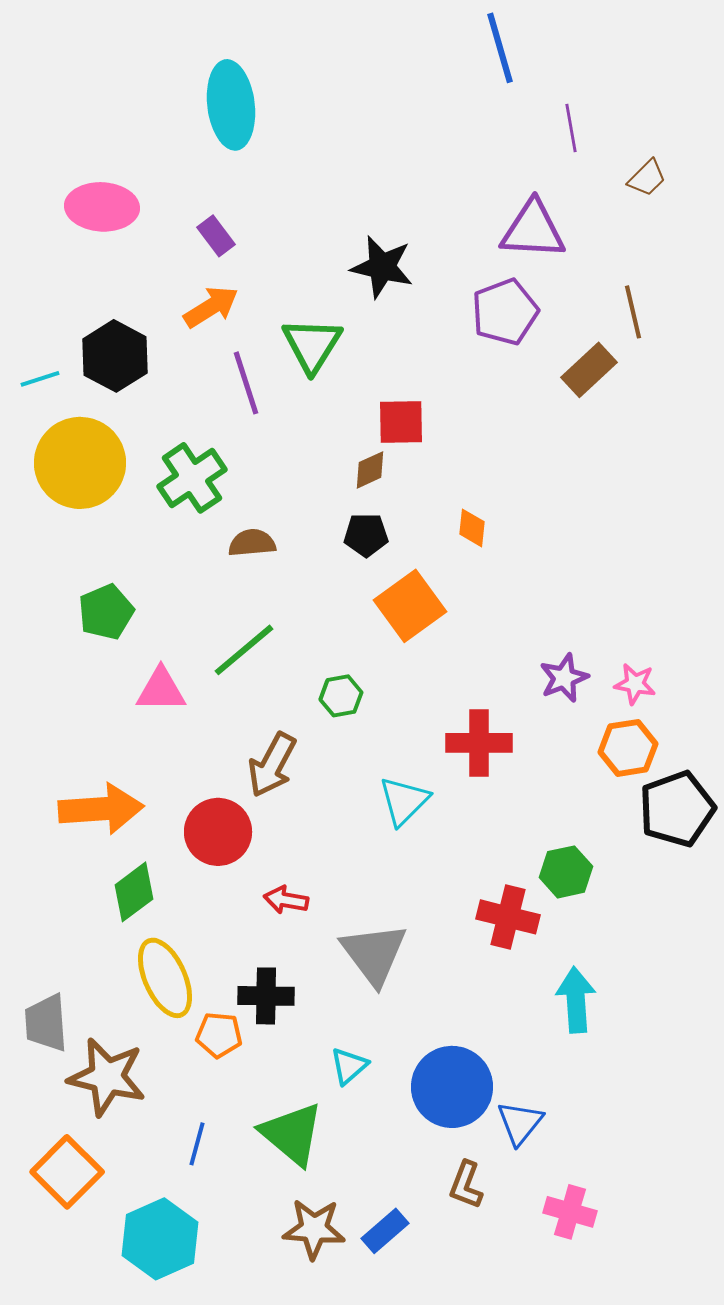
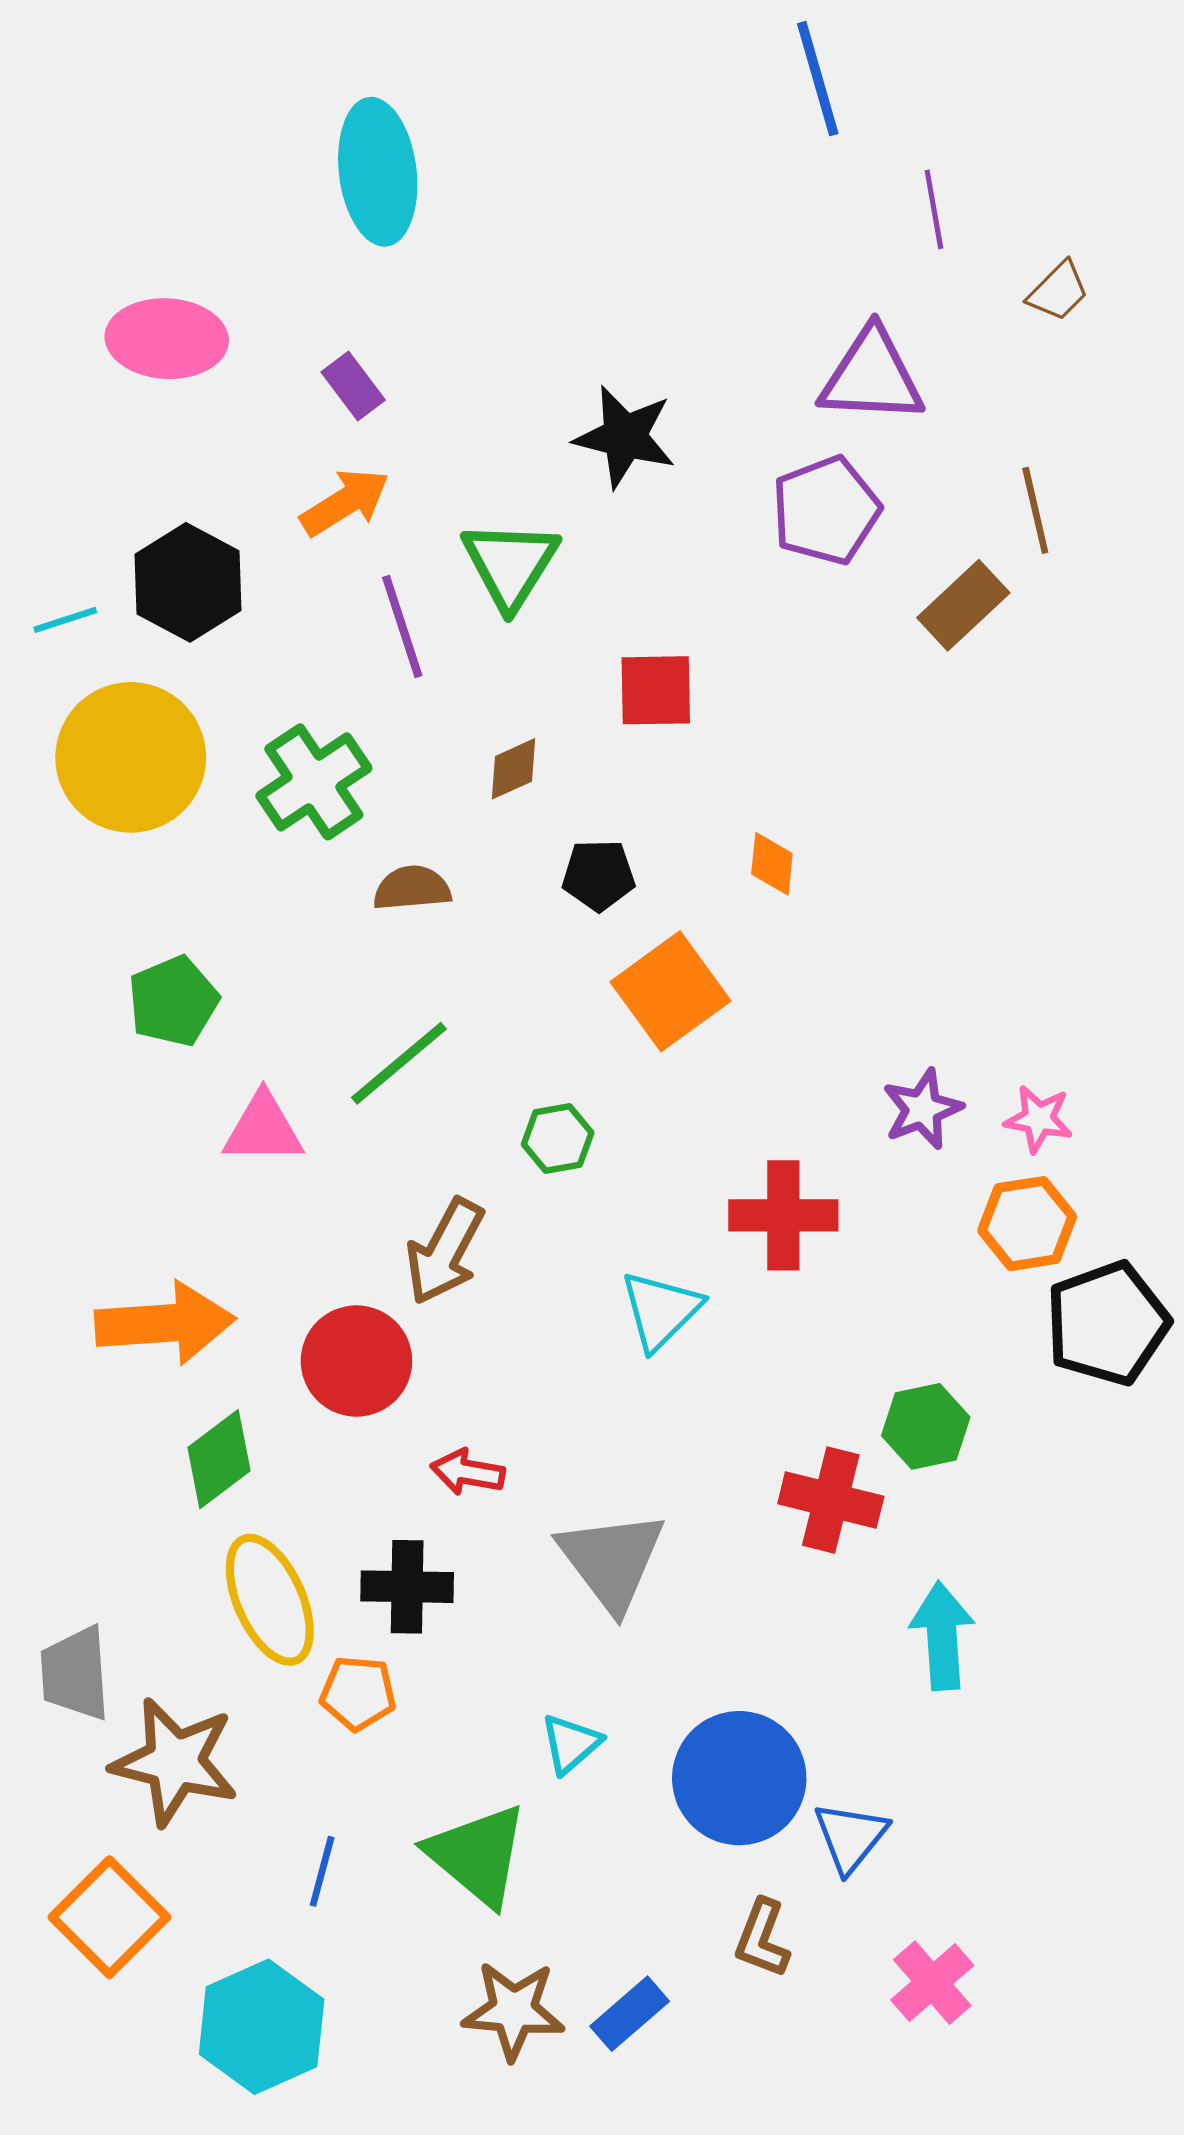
brown diamond: (370, 470) -> (513, 769), moved
black cross: (266, 996) -> (407, 1587), moved
pink cross: (570, 1212) -> (932, 1983), turned 33

